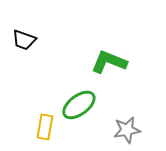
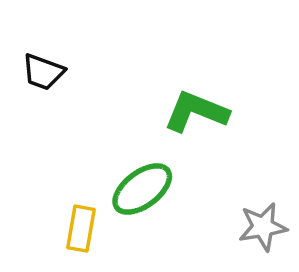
gray star: (127, 130) -> (263, 227), moved

